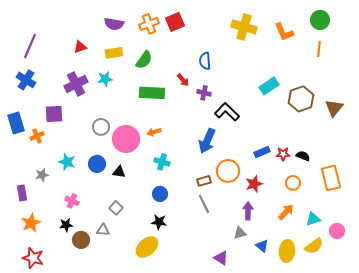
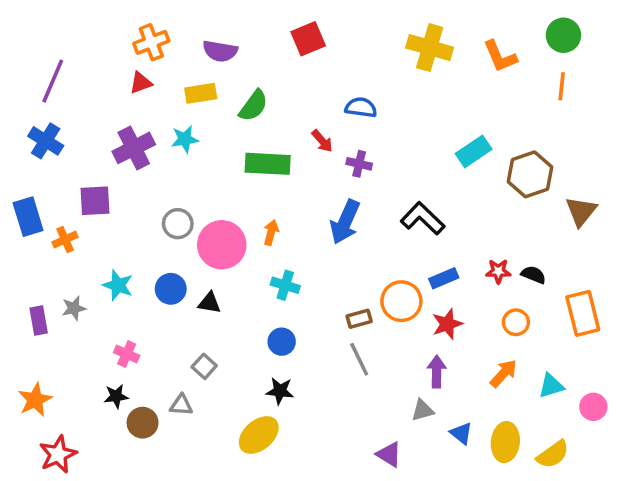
purple semicircle: (114, 24) -> (220, 51), moved
orange cross: (149, 24) -> (151, 42), moved
blue semicircle: (205, 61) -> (361, 107), turned 102
brown triangle: (334, 108) -> (581, 211), moved
black L-shape: (227, 112) -> (423, 218), moved
orange arrow: (154, 132) -> (271, 232), turned 120
blue arrow: (207, 141) -> (345, 222), moved
blue rectangle: (262, 152) -> (444, 278), moved
purple rectangle: (22, 193) -> (39, 321), moved
orange star: (31, 223) -> (35, 400), moved
yellow semicircle: (314, 246) -> (553, 454), moved
red star: (33, 258) -> (58, 454), turned 30

